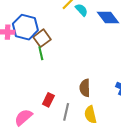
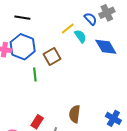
brown square: (42, 38) -> (52, 57), moved

